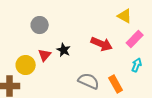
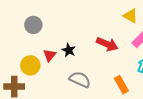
gray circle: (40, 25) -> (33, 25), moved
gray semicircle: (89, 81) -> (80, 80), moved

